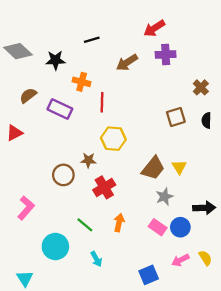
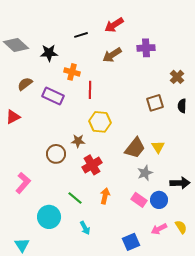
red arrow: (154, 28) -> (114, 25), moved

